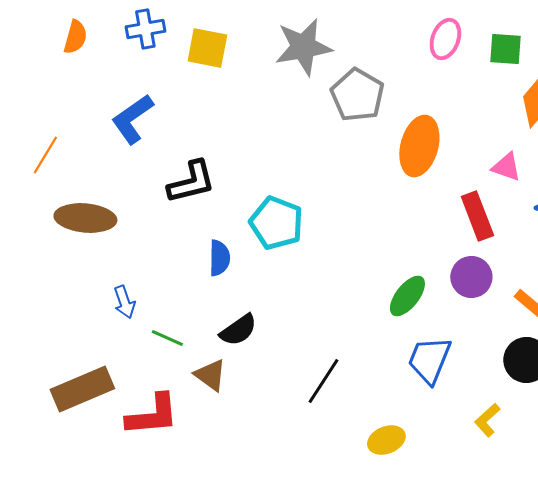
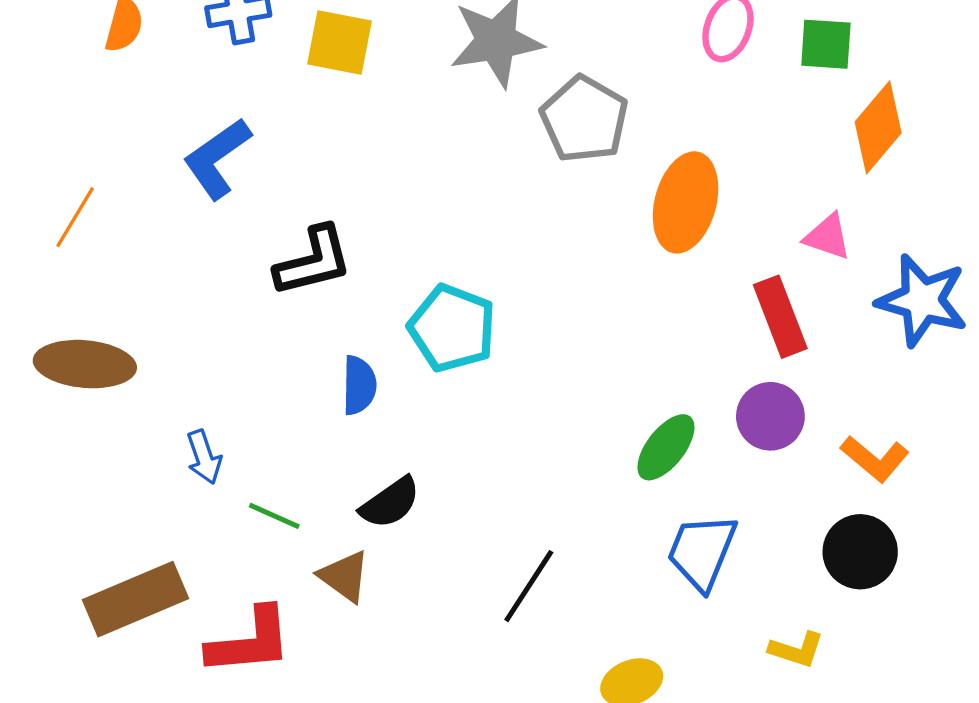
brown ellipse: (85, 218) -> (85, 364), moved
yellow L-shape: (487, 420) -> (797, 650), turned -120

